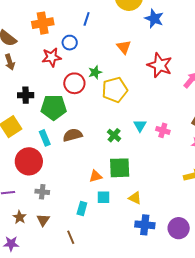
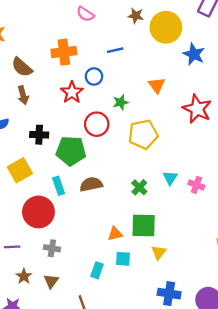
blue line: (87, 19) -> (115, 50), turned 56
red star: (52, 57) -> (72, 92), turned -30
green star: (95, 72) -> (121, 102), moved
yellow triangle: (135, 198) -> (159, 252), moved, turned 40

